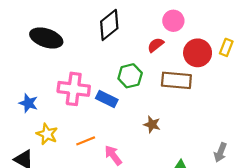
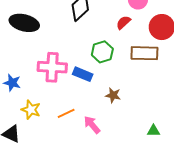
brown star: (152, 125) -> (113, 95), moved

